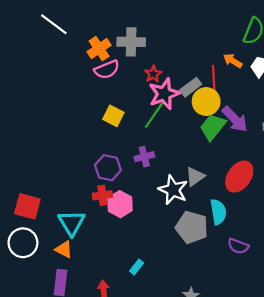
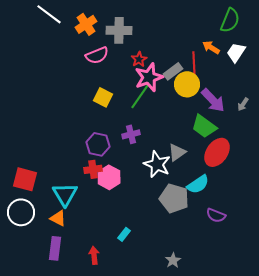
orange cross: (99, 49) -> (86, 24), moved
green trapezoid: (213, 127) -> (204, 126), moved, turned -92
cyan semicircle: (218, 212) -> (198, 184), turned 65

